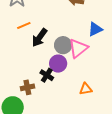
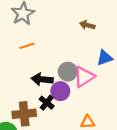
black arrow: (40, 38) -> (42, 79), moved, turned 54
brown cross: (27, 87) -> (24, 114), size x1.5

